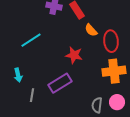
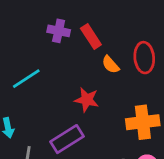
red ellipse: (111, 41) -> (144, 58), moved

